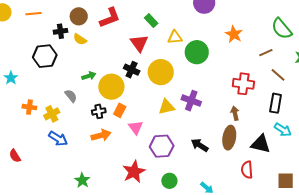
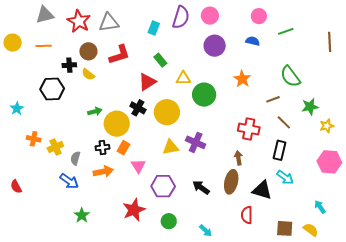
red triangle: (139, 43) -> (147, 82), turned 30
gray semicircle: (71, 96) -> (75, 158), moved, turned -128
blue arrow: (58, 139) -> (69, 181), moved

